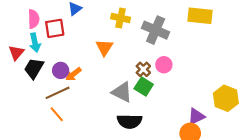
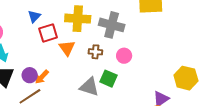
yellow cross: (121, 18) -> (78, 19), size x1.4
red square: (55, 28) -> (48, 33), moved
brown cross: (143, 69) -> (95, 52), moved, turned -32

